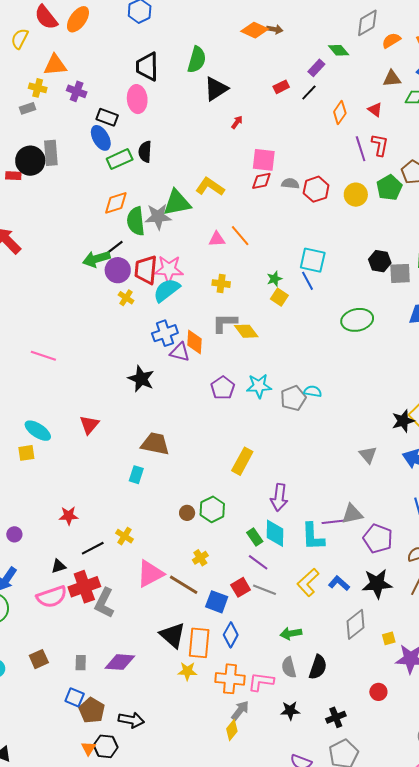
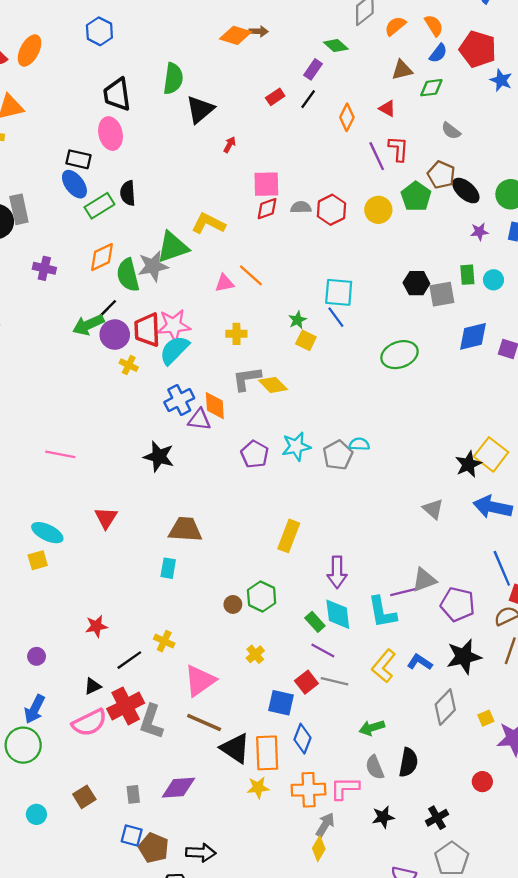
purple cross: (77, 91) -> (44, 268), moved
pink line: (43, 356) -> (60, 454), moved
brown line: (184, 585) -> (204, 722), moved

